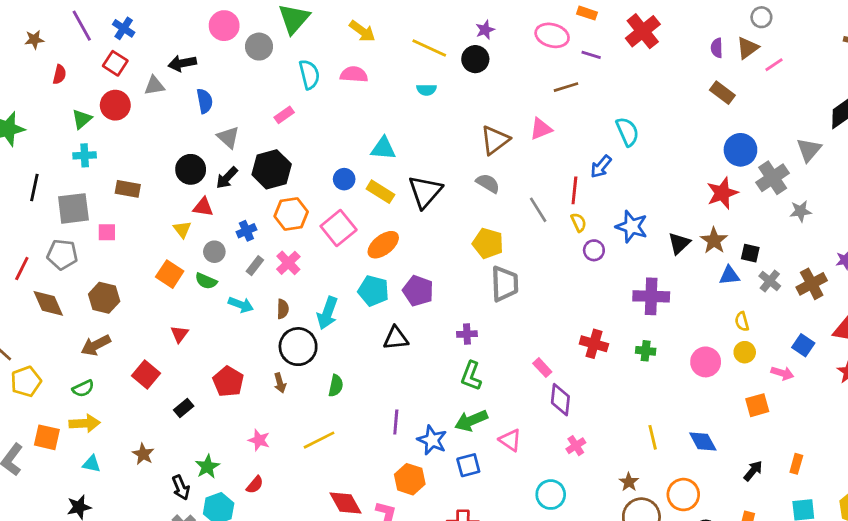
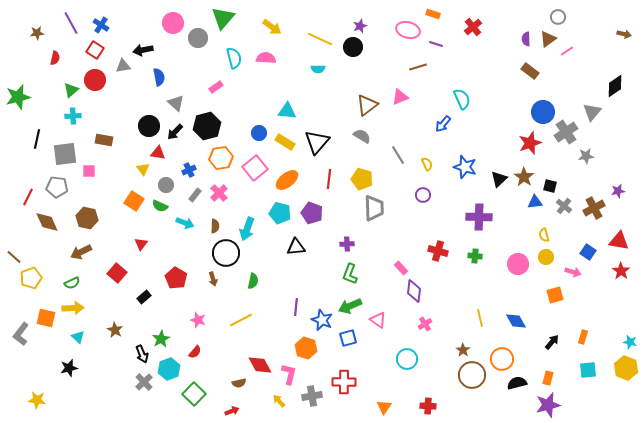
red cross: (643, 31) -> (473, 27), size x0.7
red line: (574, 190) -> (329, 179), moved
purple circle: (594, 250) -> (423, 195), moved
cyan triangle: (92, 464) -> (78, 337), turned 32

